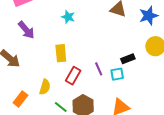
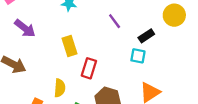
purple line: (99, 69) -> (115, 21), moved
cyan square: (117, 74) -> (138, 56), turned 32

